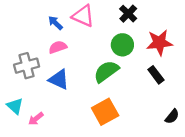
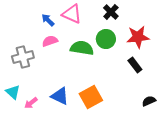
green semicircle: (106, 71) -> (82, 48), moved, turned 45
blue triangle: (59, 79) -> (60, 96), moved
black semicircle: (172, 116) -> (149, 101), turned -152

